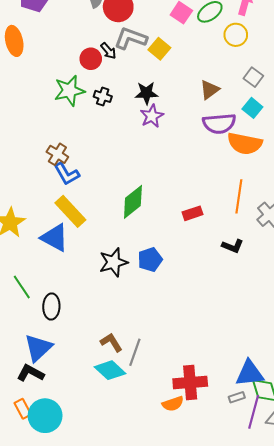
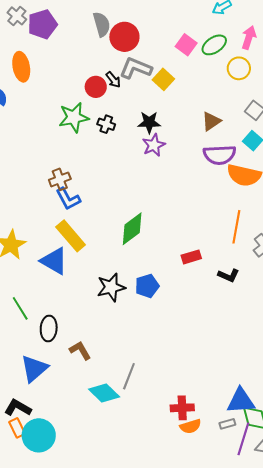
brown cross: (57, 154) -> (60, 179), turned 35
red rectangle: (192, 213) -> (191, 257), moved
brown L-shape: (111, 342) -> (80, 350), moved
black L-shape: (30, 373) -> (18, 408), moved
red cross: (190, 383) -> (182, 408), size x0.7
orange semicircle: (173, 404) -> (190, 426), moved

